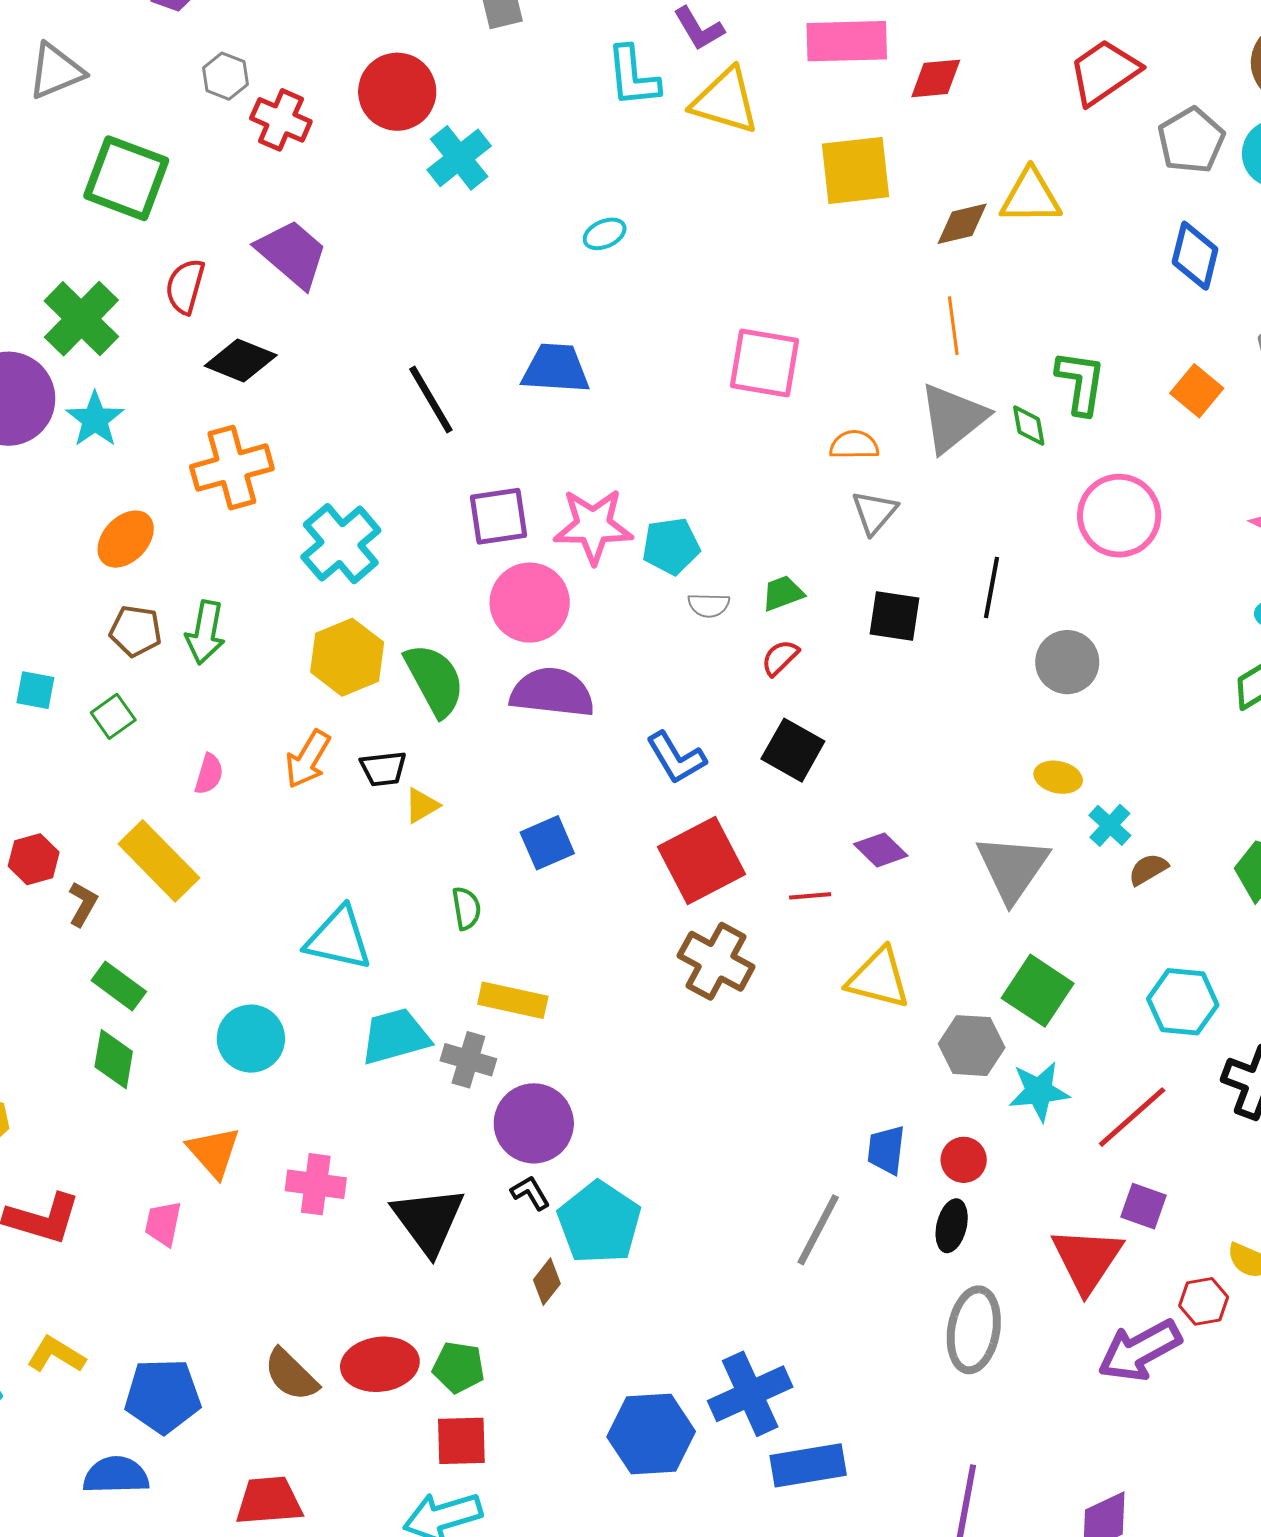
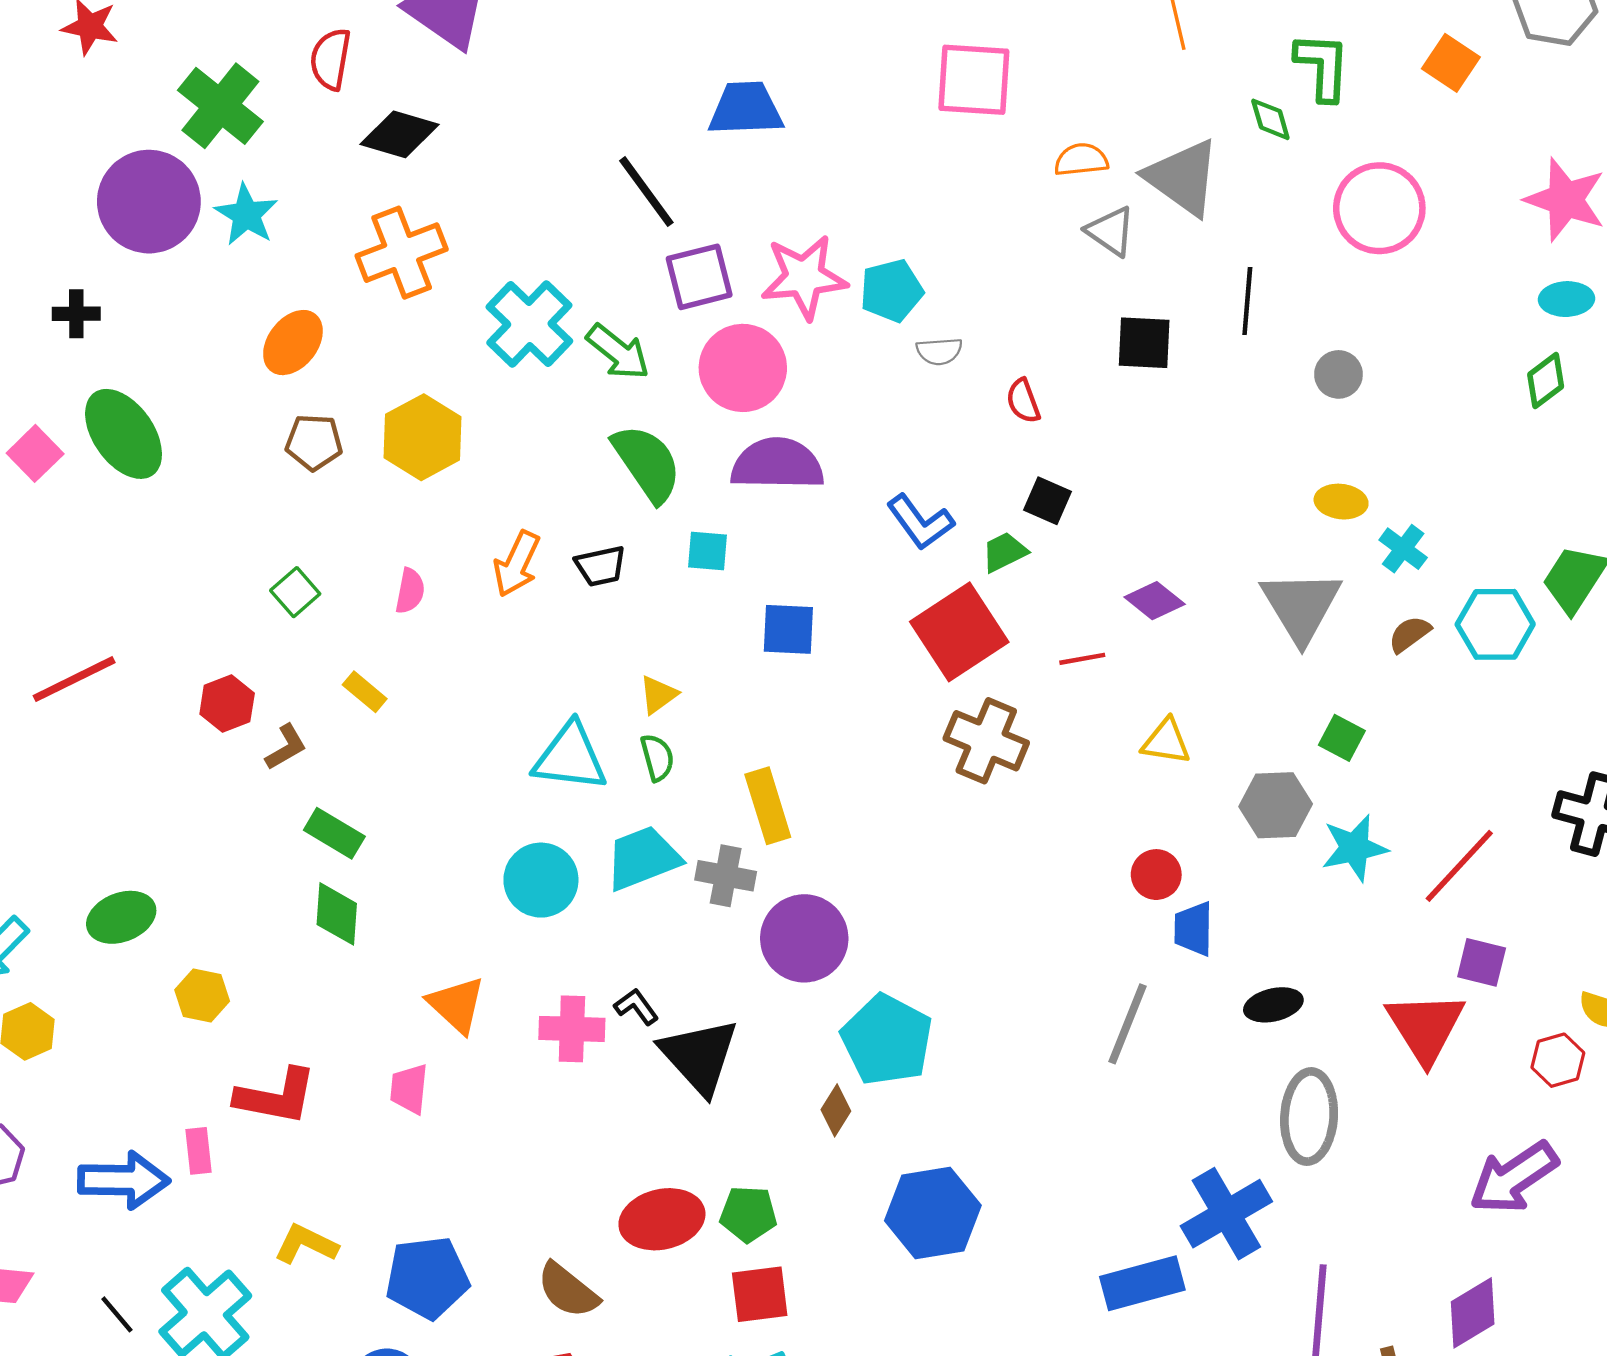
black line: (431, 399) -> (646, 192), moved
gray triangle: (953, 418) -> (1183, 178), moved, turned -40
gray triangle: (874, 512) -> (1111, 231), turned -30
green trapezoid: (783, 593) -> (1004, 552), moved
green arrow: (205, 632) -> (618, 352), moved, turned -56
yellow hexagon: (347, 657) -> (422, 437), moved
red semicircle: (780, 658) -> (1023, 401), turned -60
gray circle: (1067, 662) -> (1338, 374), size x0.7
cyan square: (35, 690) -> (707, 551), moved
green square: (113, 716) -> (295, 592), moved
black square: (793, 750) -> (1047, 501), size x0.7
yellow triangle: (422, 806) -> (658, 695), moved
blue square: (547, 843) -> (788, 629), turned 32
yellow rectangle: (159, 861) -> (365, 692), size x0.5
brown semicircle: (1148, 869) -> (1410, 634), moved
brown L-shape: (83, 904) -> (286, 747), turned 36
green semicircle: (466, 908) -> (657, 757), moved
yellow triangle: (878, 978) -> (1166, 742), size x0.7
green square: (1038, 991) -> (1342, 738), size x0.6
yellow rectangle: (513, 1000) -> (768, 806), turned 66
cyan hexagon: (1183, 1002) -> (1495, 624), moved
cyan circle: (251, 1039) -> (541, 880), moved
red circle: (964, 1160) -> (1156, 875), moved
black L-shape: (530, 1193) -> (636, 1007), moved
black ellipse: (952, 1226) -> (1273, 1005), turned 69
purple arrow: (1140, 1350) -> (1514, 1178), moved
brown semicircle: (291, 1375) -> (568, 1290), moved
blue cross: (750, 1394) -> (1226, 1214), moved
blue hexagon: (651, 1434) -> (933, 1213), moved

